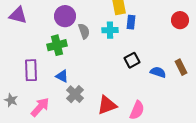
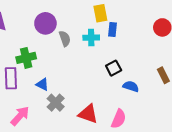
green cross: (57, 45) -> (26, 58), moved
blue semicircle: (158, 72) -> (131, 86), moved
red triangle: (107, 105) -> (88, 114), turned 40

